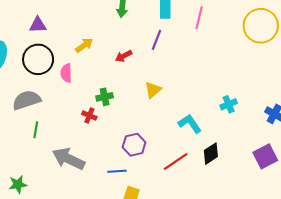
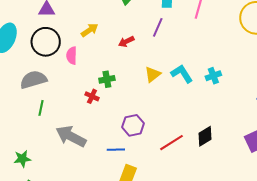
cyan cross: (229, 104) -> (213, 76), moved
cyan L-shape: (190, 124) -> (182, 74), moved

